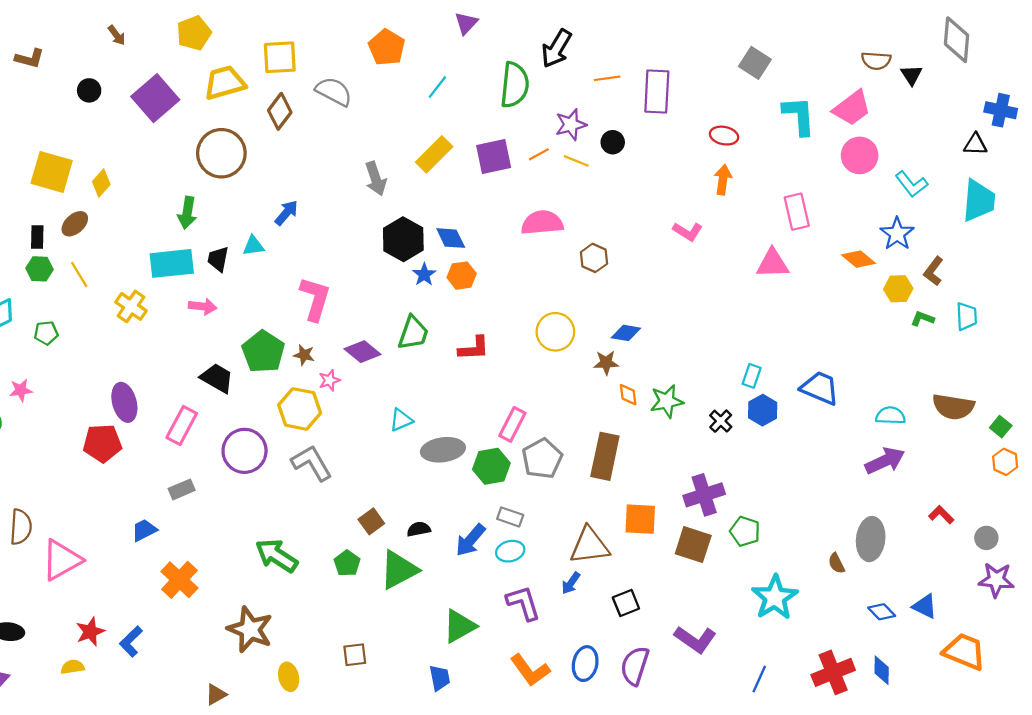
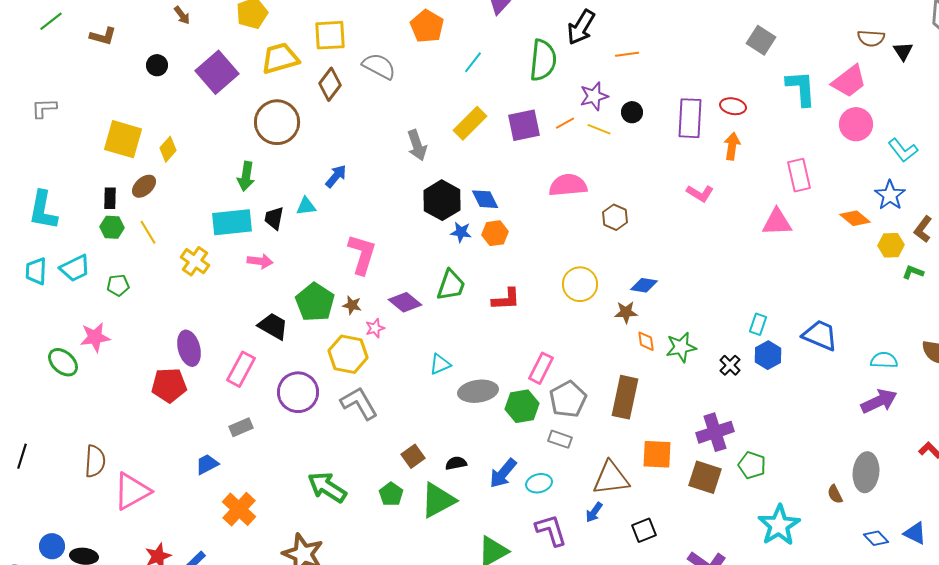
purple rectangle: (657, 91) -> (690, 118), moved
blue star: (424, 274) -> (461, 232), turned -30
pink star: (21, 390) -> (95, 337), size x1.4
gray rectangle: (510, 517) -> (560, 439), moved

